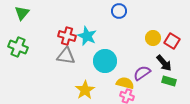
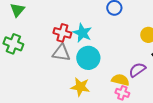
cyan circle: (105, 61) -> (88, 58), moved
yellow star: (85, 90) -> (80, 87), turned -30

